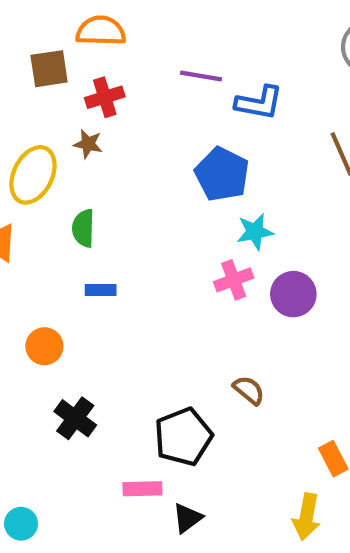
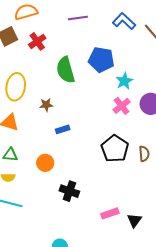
blue L-shape: (259, 103) -> (124, 21), moved, turned -130
brown star: (88, 144) -> (46, 105), moved
green semicircle: (83, 228) -> (66, 70), moved, size x1.5
brown semicircle: (249, 390) -> (144, 154), turned 63
black pentagon: (183, 437) -> (115, 149), moved

